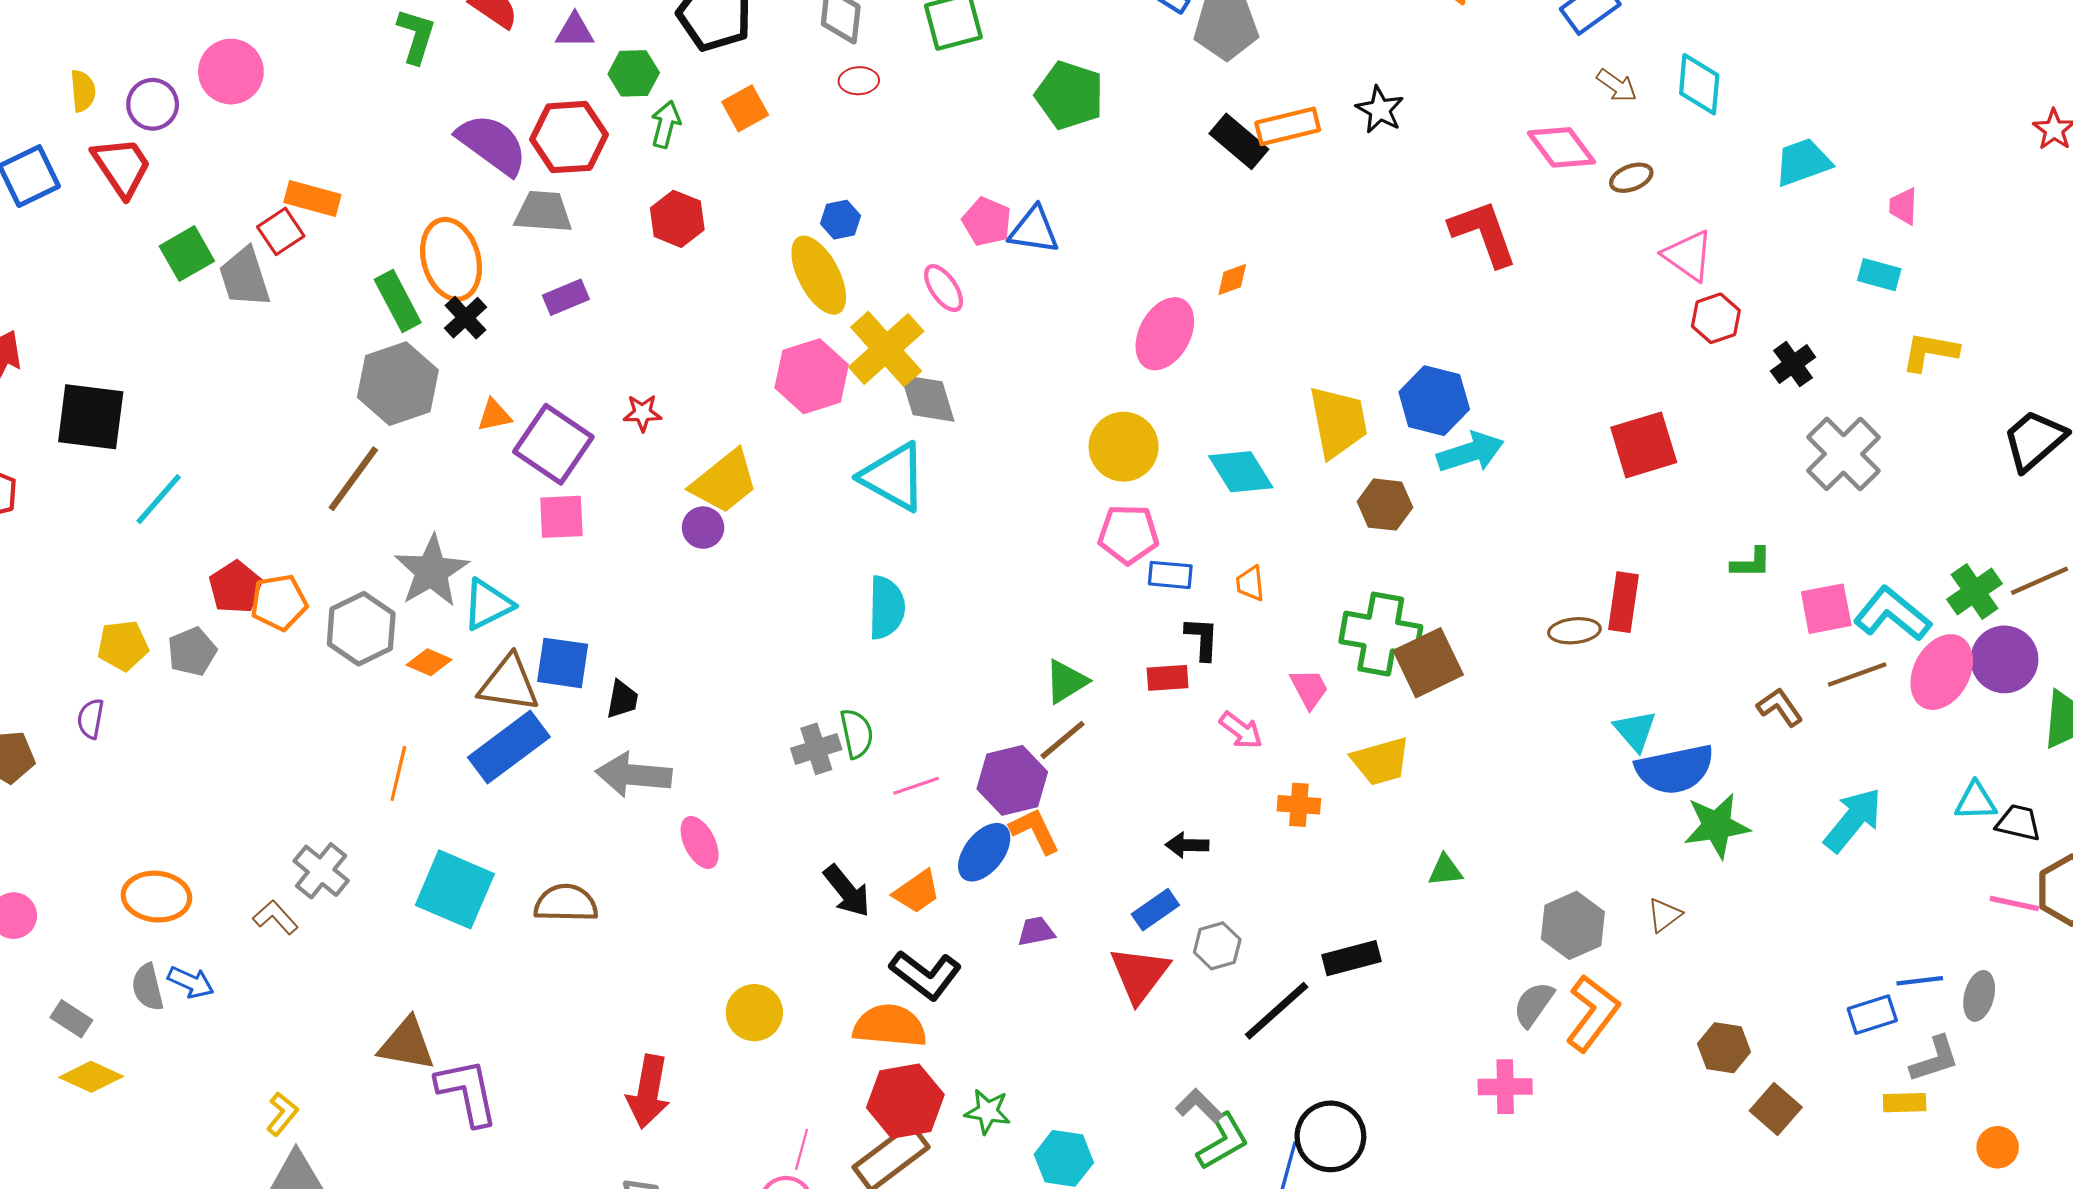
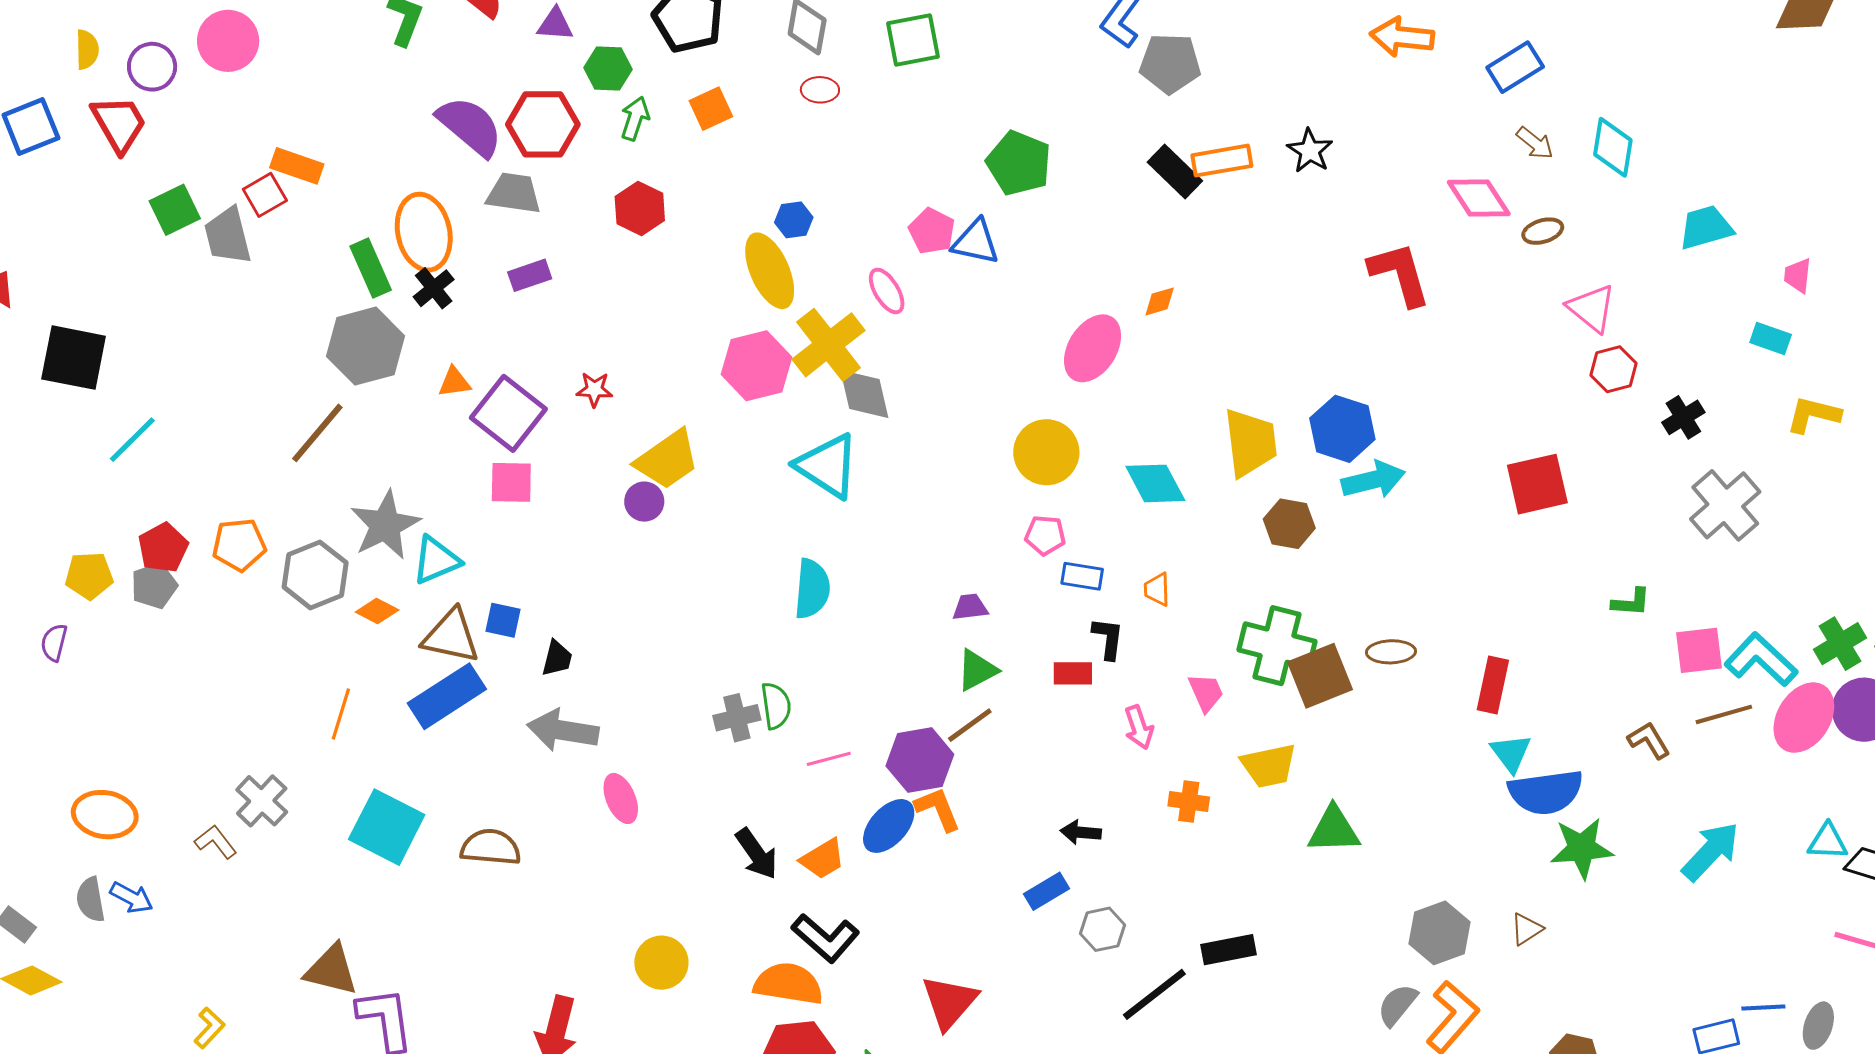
green pentagon: (1070, 95) -> (1019, 163), moved
pink pentagon: (1128, 534) -> (1045, 535), size x0.7
red pentagon: (236, 587) -> (163, 548), moved
red rectangle: (1623, 602) -> (1493, 685), moved
brown ellipse: (1574, 631) -> (1391, 652), moved
blue square: (563, 663) -> (503, 620), size x0.7
pink arrow: (1241, 730) -> (1139, 727), turned 30
green triangle: (1445, 870) -> (1334, 830), moved, size x1.6
purple trapezoid: (1036, 931) -> (970, 607), moved
red triangle: (1140, 974) -> (949, 1002), moved

